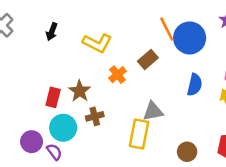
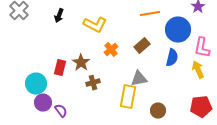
orange line: (167, 29) -> (150, 14), turned -72
blue circle: (190, 38) -> (178, 30), moved
brown rectangle: (148, 59) -> (142, 46), moved
cyan circle: (63, 128) -> (36, 84), moved
brown circle: (187, 152) -> (158, 111), moved

